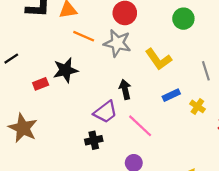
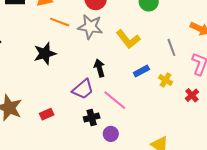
red rectangle: (41, 84) -> (47, 114), moved
black cross: (94, 140) -> (92, 117), moved

